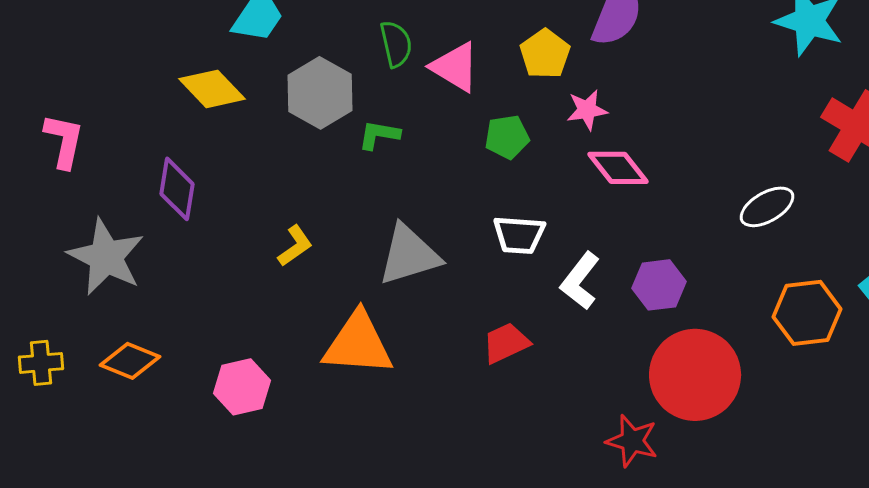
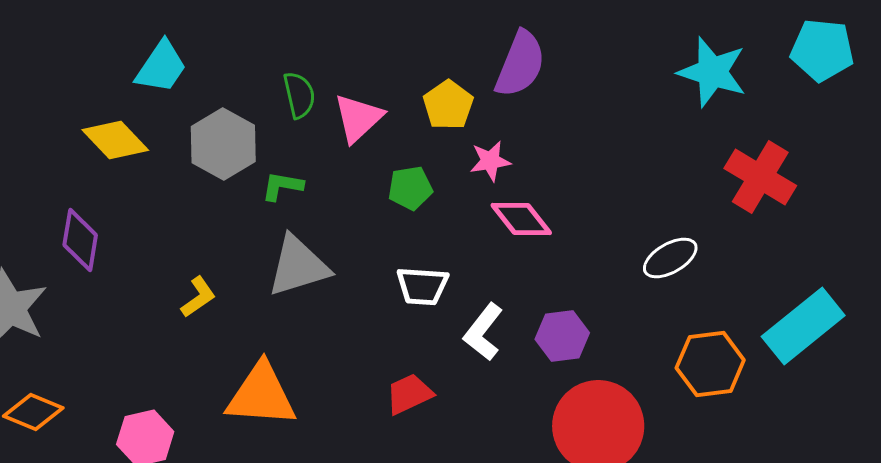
pink triangle: (455, 67) -> (358, 118), turned 46
gray triangle: (409, 255) -> (298, 266), moved

